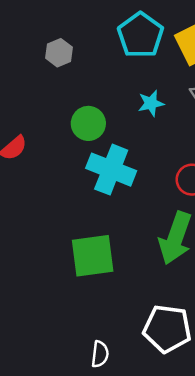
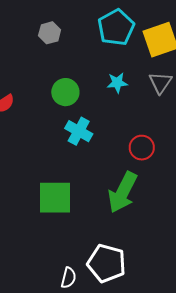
cyan cross: (111, 170) -> (79, 131), size x0.7
white semicircle: (100, 354) -> (68, 278), moved

